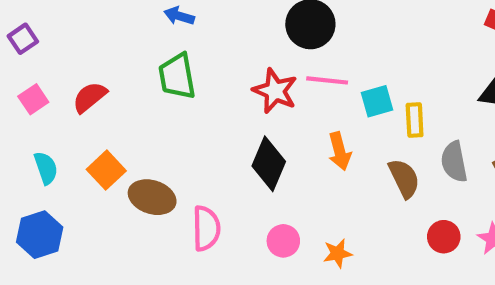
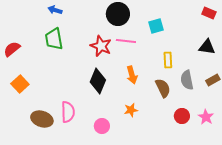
cyan square: (377, 101) -> (156, 26), moved
brown ellipse: (152, 197) -> (42, 119), moved
pink circle: (283, 241) -> (102, 126), moved
orange star: (337, 253) -> (131, 110), moved

